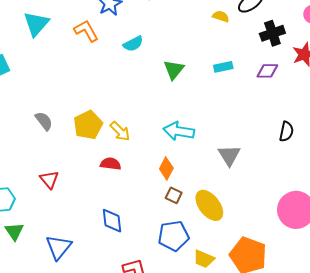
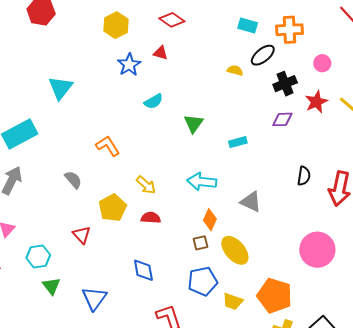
orange L-shape: (86, 31) -> (108, 146), moved
cyan rectangle: (223, 67) -> (238, 142), moved
yellow pentagon: (88, 125) -> (113, 208), moved
gray triangle: (229, 155) -> (251, 202), turned -30
red semicircle: (111, 164) -> (151, 218), moved
orange diamond: (166, 169) -> (210, 220), moved
brown square: (174, 195) -> (200, 243), turned -35

